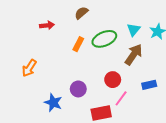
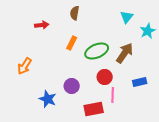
brown semicircle: (81, 13) -> (75, 13), turned -40
cyan triangle: (134, 30) -> (127, 17), moved
green ellipse: (104, 39) -> (97, 51), moved
pink line: (121, 98) -> (113, 95), turned -35

